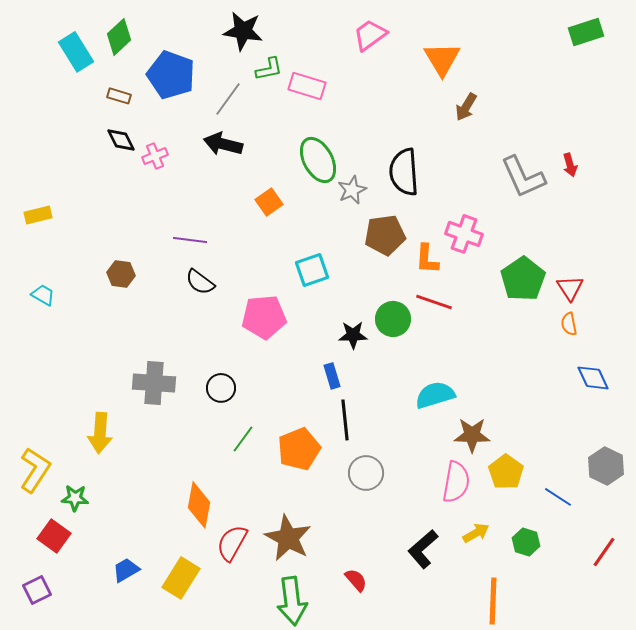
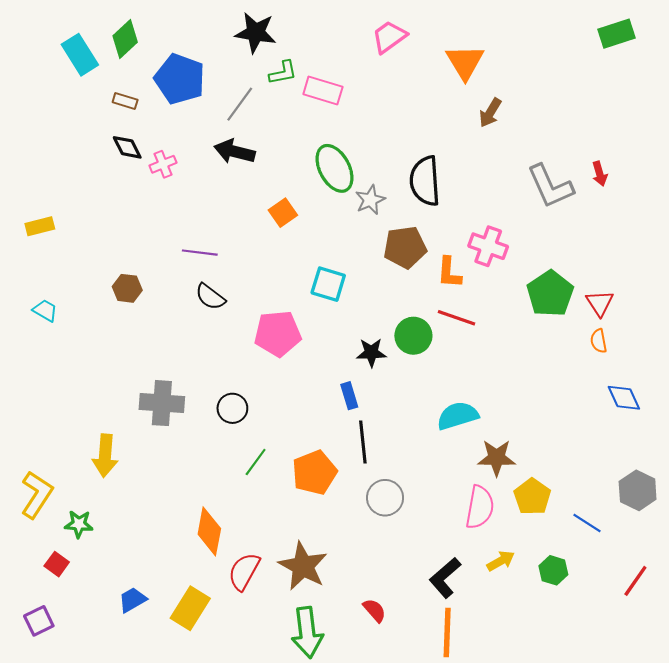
cyan square: (312, 270) -> (328, 284), turned 36
red square: (54, 536) -> (57, 564), size x0.7
orange line: (493, 601) -> (447, 632), moved

